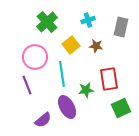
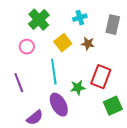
pink circle: (35, 57) -> (27, 47), moved, size x0.6
red rectangle: (109, 79) -> (101, 77), turned 30

